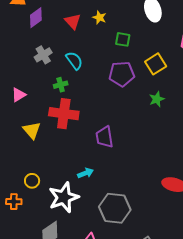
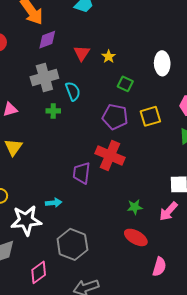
gray cross: (43, 55) -> (44, 78), size x1.5
green star: (157, 99) -> (135, 207), moved
red cross: (64, 114) -> (110, 155), moved

